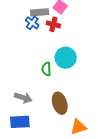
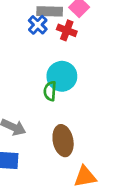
cyan circle: (66, 58) -> (62, 76), moved

